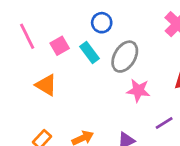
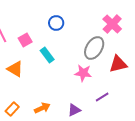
cyan rectangle: (89, 53) -> (47, 55), moved
gray ellipse: (125, 57) -> (94, 48), moved

